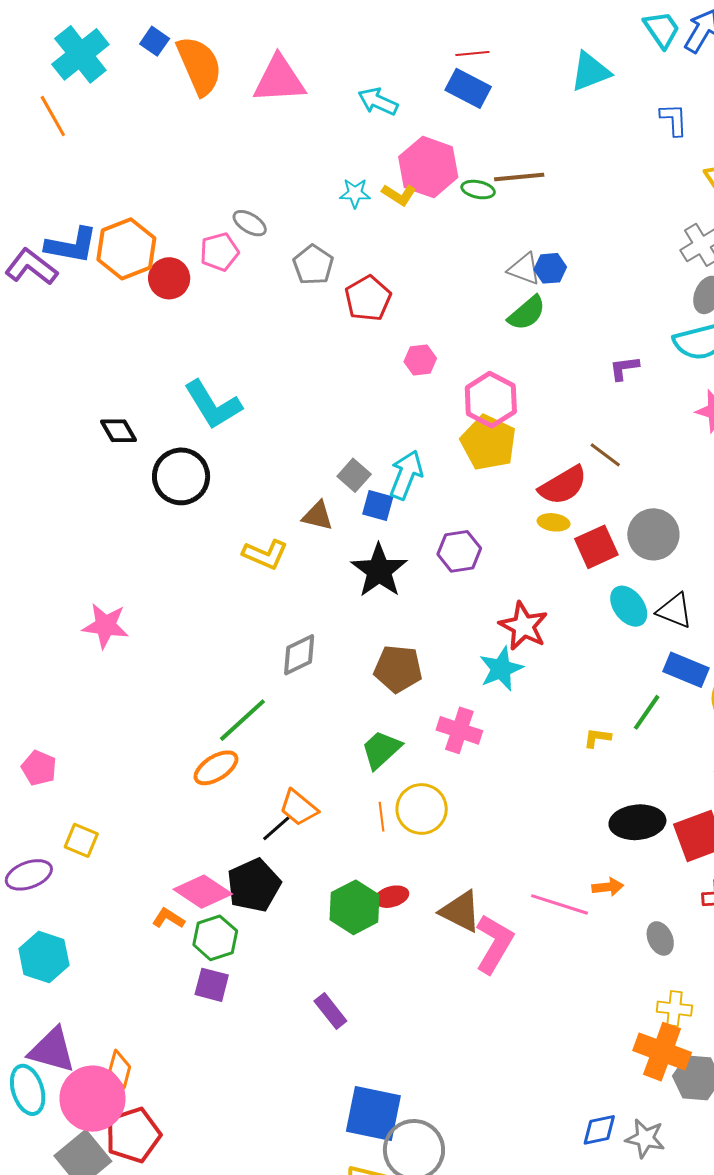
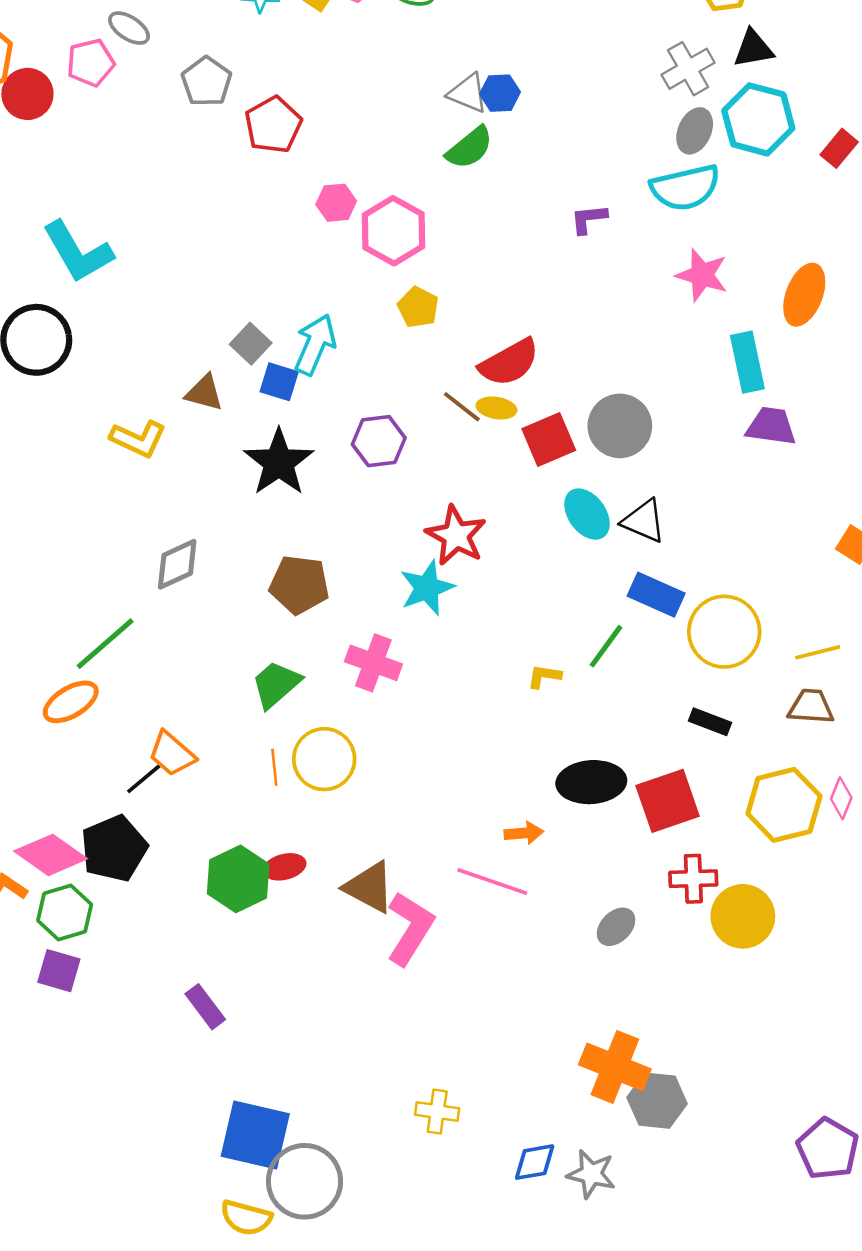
pink hexagon: (491, 400) -> (394, 231), moved
yellow pentagon: (488, 443) -> (418, 307), size x0.6
brown line: (605, 455) -> (462, 407), moved
orange arrow: (608, 887) -> (524, 833), moved
gray ellipse: (660, 938) -> (616, 927), turned 68
yellow cross: (674, 1009) -> (437, 1112), moved

